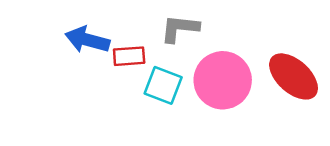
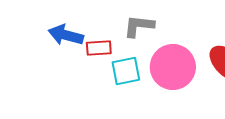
cyan square: (163, 85) -> (126, 71), turned -32

